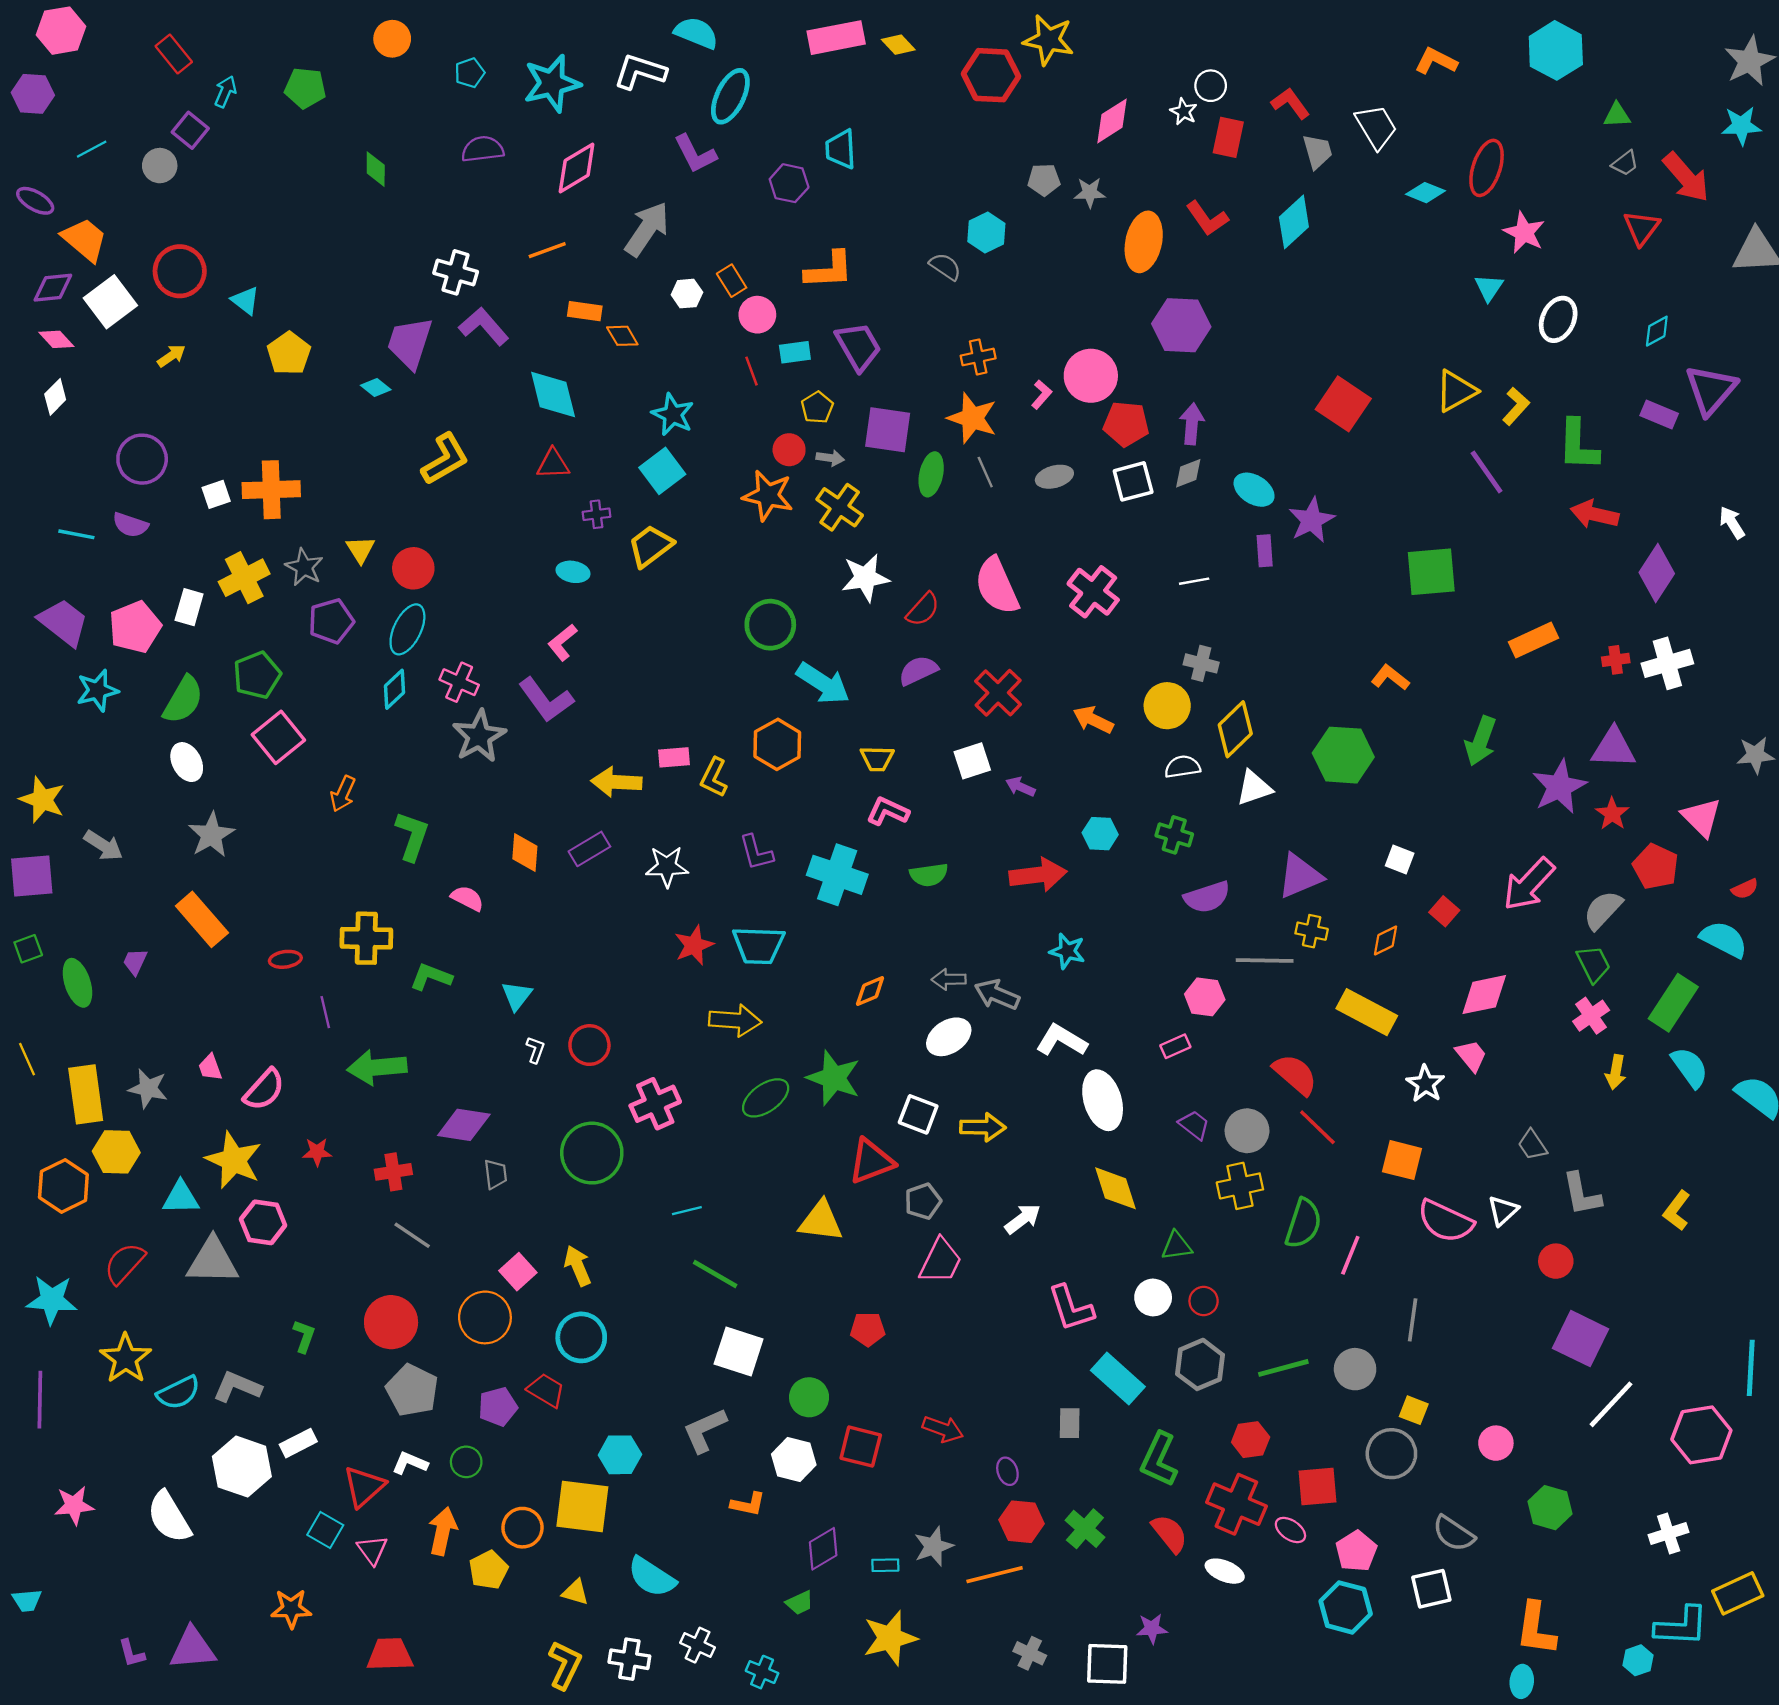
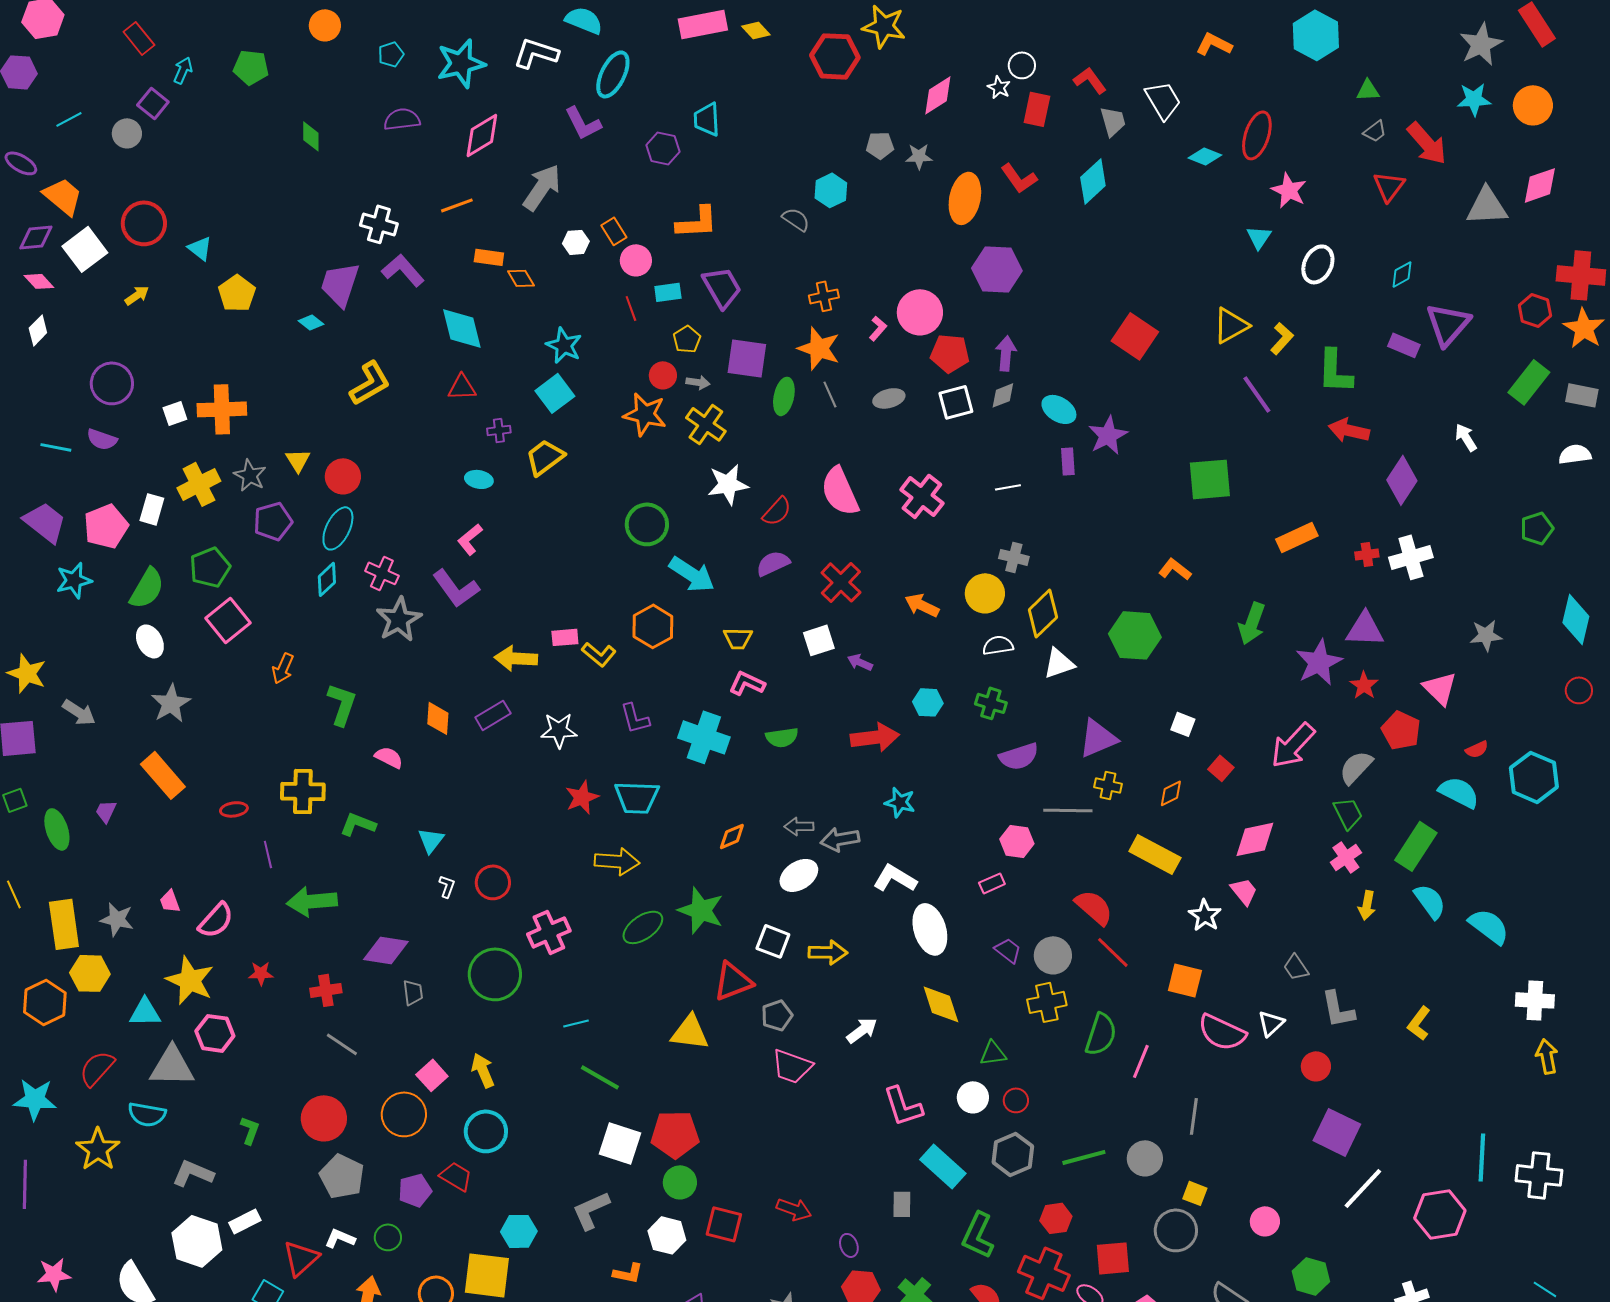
yellow L-shape: (714, 777) -> (599, 654), turned -76
gray arrow: (997, 995) -> (840, 839), turned -33
pink trapezoid: (941, 1261) -> (792, 1066), turned 84
red pentagon: (868, 1329) -> (675, 1134), moved, size x1.6
cyan semicircle: (178, 1393) -> (147, 1114), moved, turned 36

